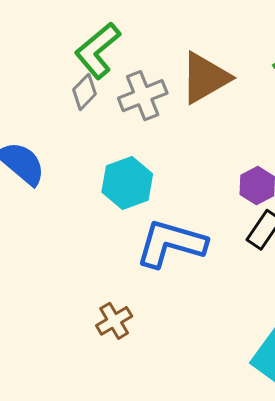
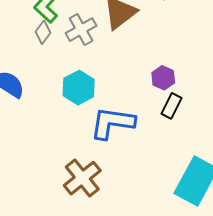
brown cross: (114, 321) -> (82, 178), size x1.6

